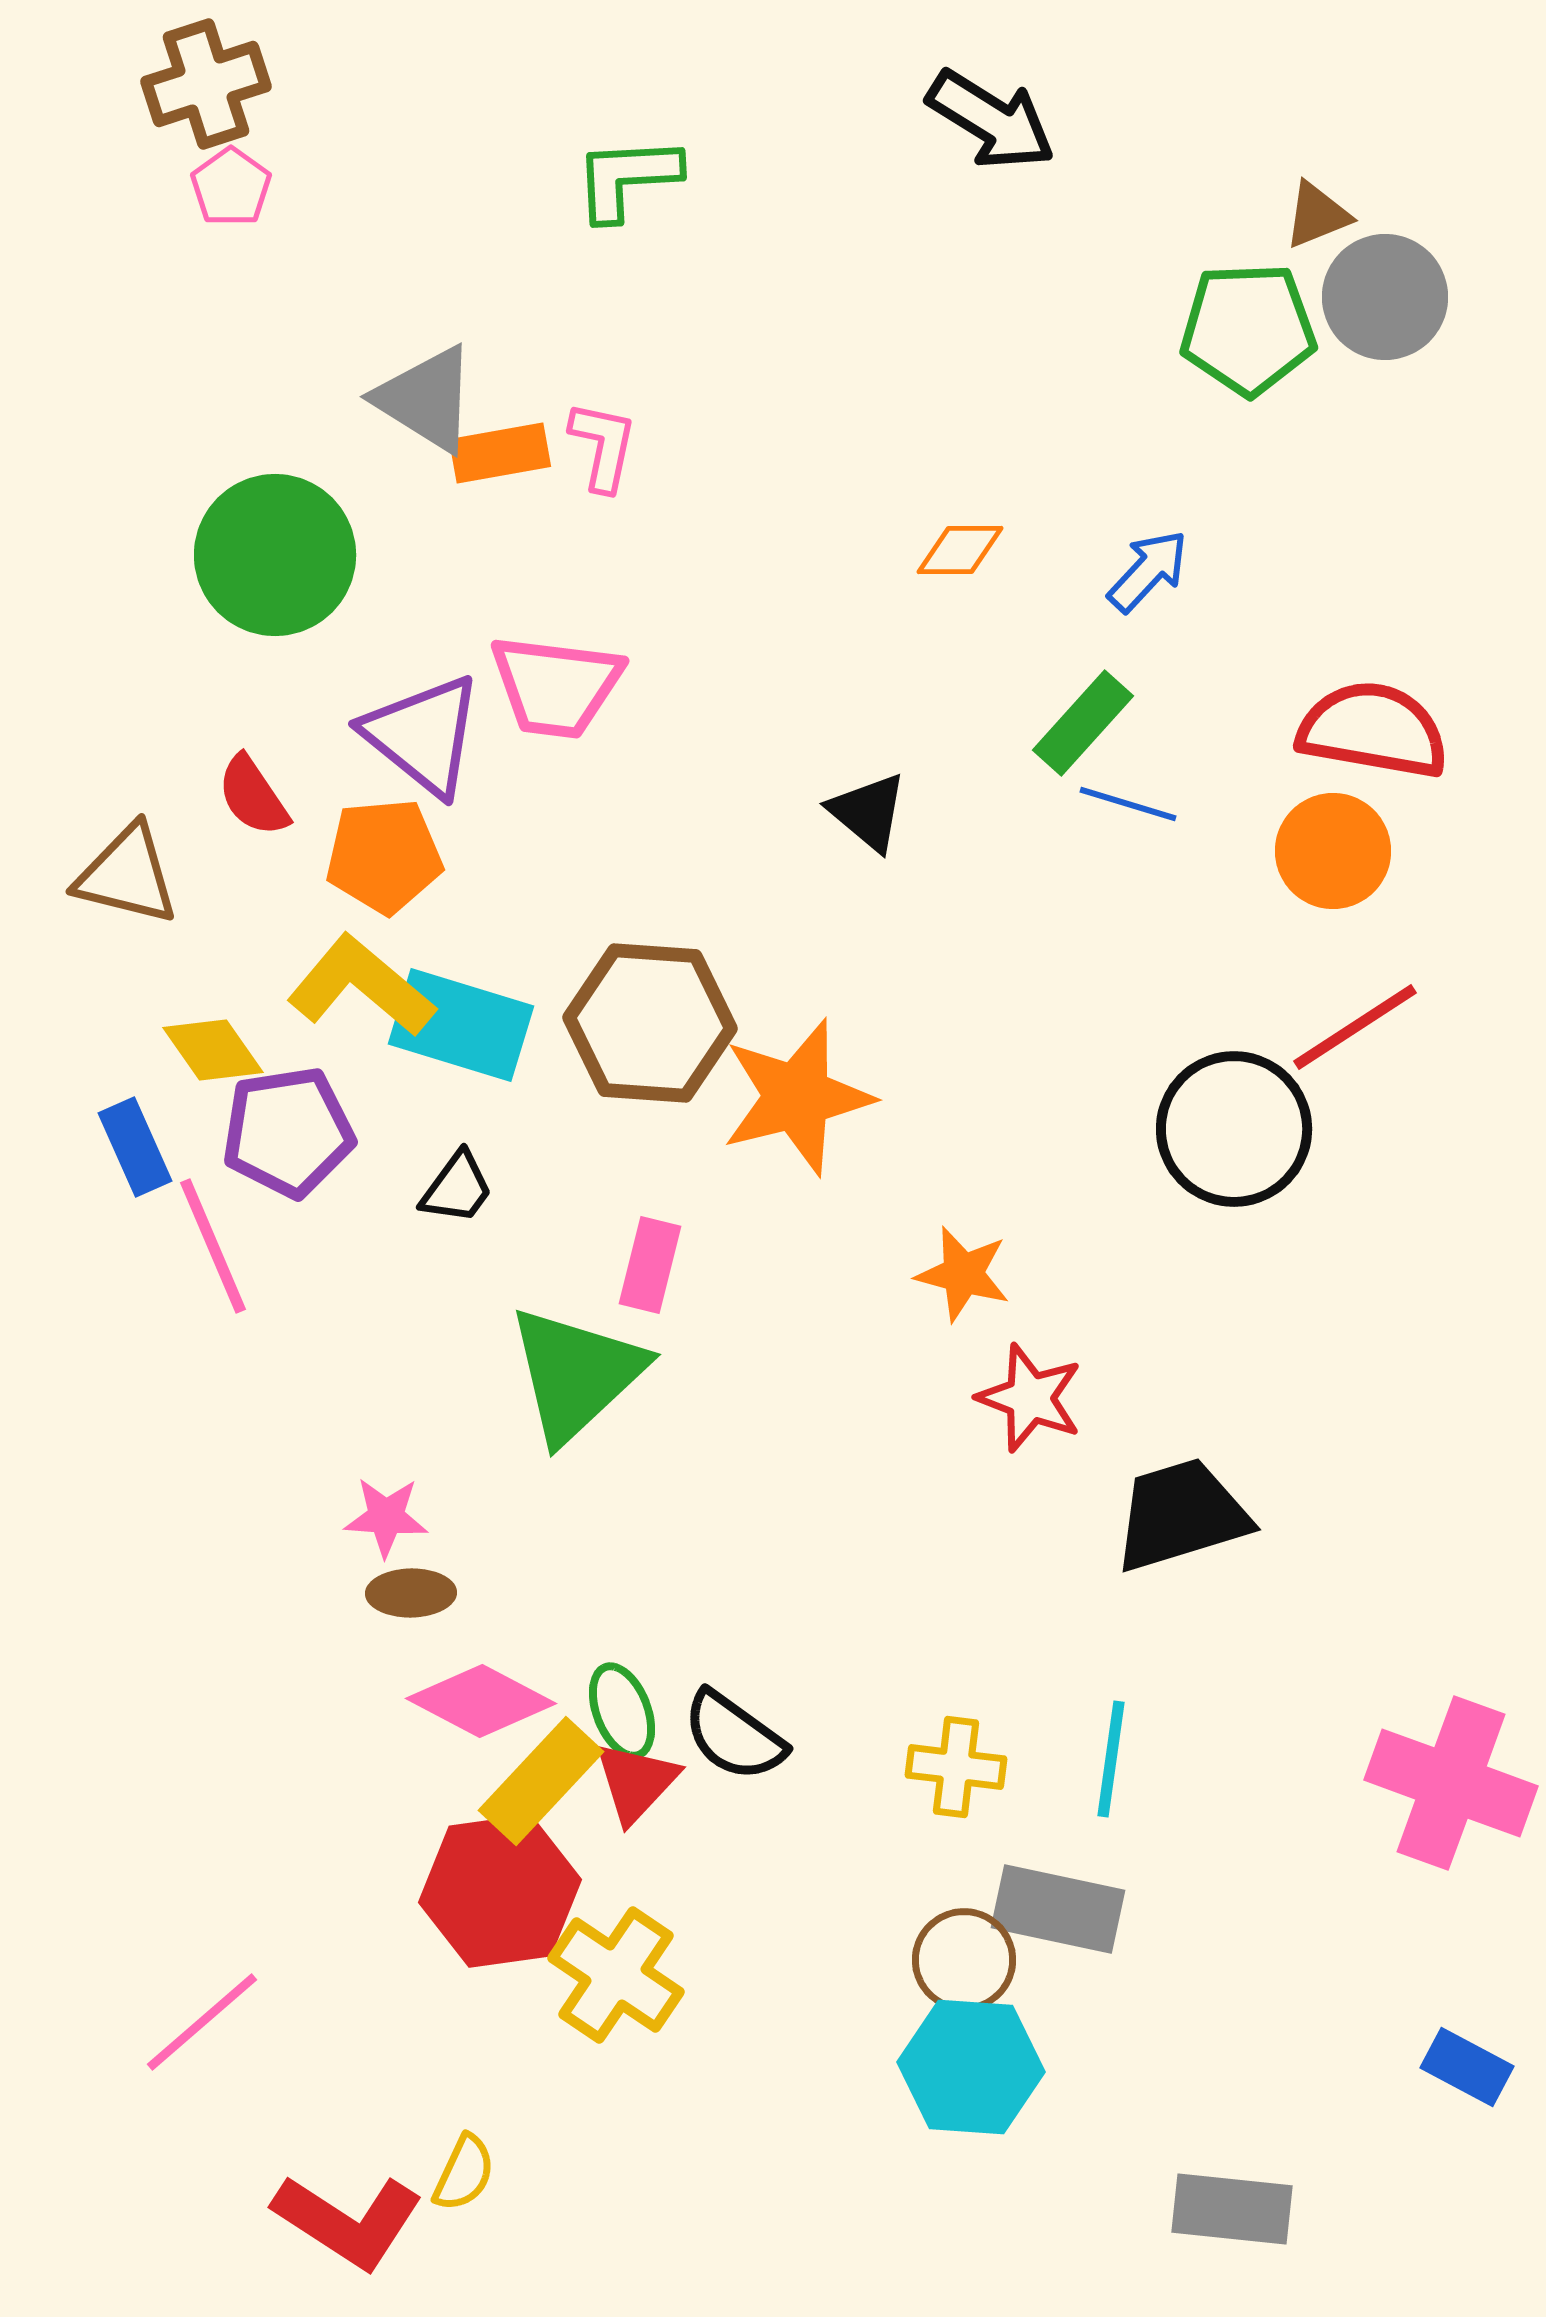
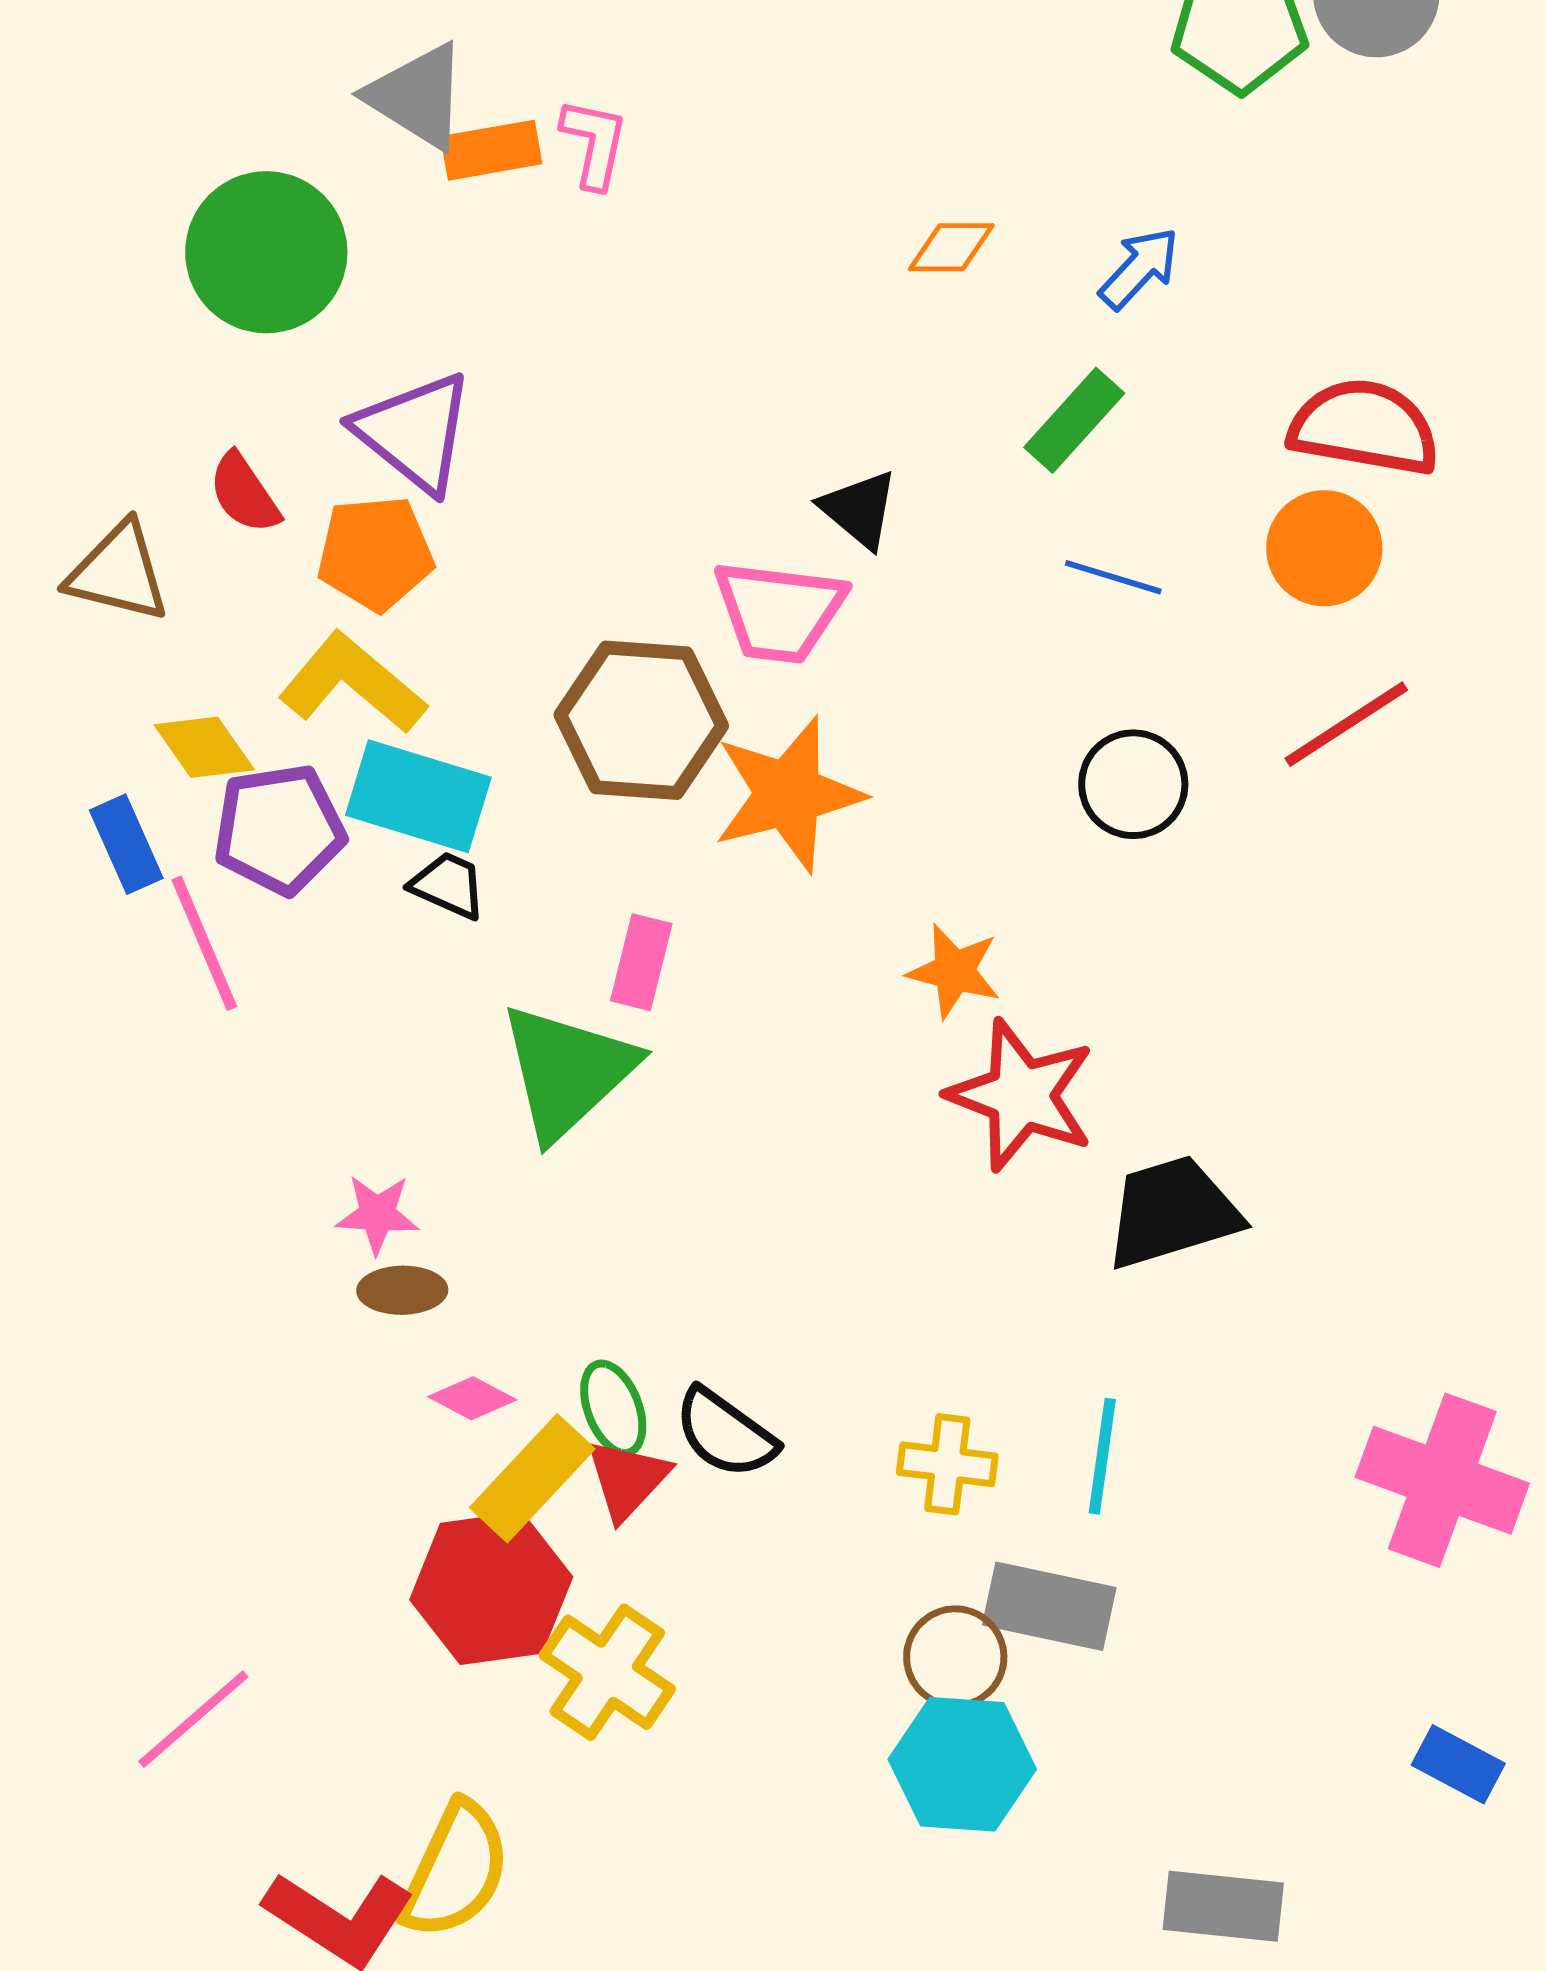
pink trapezoid: (556, 686) -> (779, 611), moved
blue line: (1128, 804) -> (1113, 577), moved
cyan rectangle: (461, 1025) -> (418, 796), moved
black circle: (1234, 1129) -> (1133, 784), moved, size x0.7
black trapezoid: (457, 1188) -> (448, 885), turned -102
red star: (1030, 1398) -> (1021, 1095), size x1.4
pink diamond: (481, 1701) -> (472, 1398), size x0.6
yellow semicircle: (464, 2173) -> (455, 1870), size x1.8

